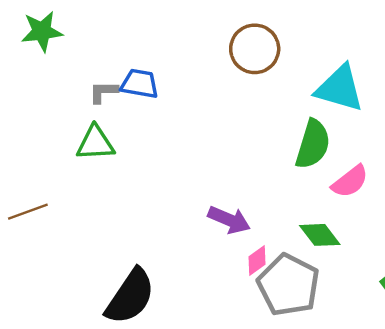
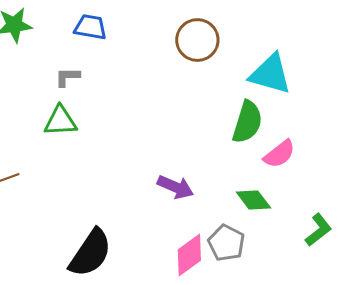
blue trapezoid: (140, 84) -> (90, 27), moved
pink diamond: (257, 261) -> (189, 255), moved, size x1.6
gray pentagon: (288, 285) -> (226, 243), size x0.7

